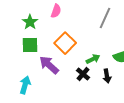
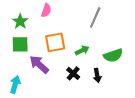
orange square: (65, 43) -> (55, 42), turned 35
green arrow: (93, 59) -> (82, 50), moved

